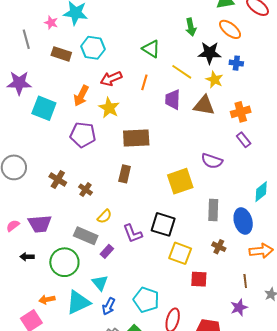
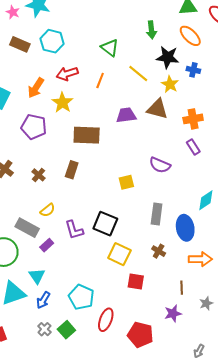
purple trapezoid: (173, 99) -> (126, 115), moved, turned 75
yellow square: (180, 181) -> (126, 182), size x0.6
brown cross: (86, 190) -> (39, 175), moved

